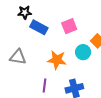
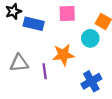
pink square: (69, 26) -> (67, 14), turned 35
purple line: (44, 86) -> (45, 71), moved

